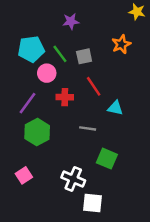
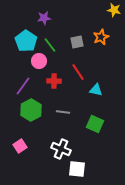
purple star: (71, 21) -> (44, 18), moved
cyan pentagon: (31, 49) -> (26, 41), turned -30
gray square: (84, 56) -> (77, 42), moved
gray line: (88, 128) -> (63, 112), moved
green square: (107, 159) -> (95, 124), moved

